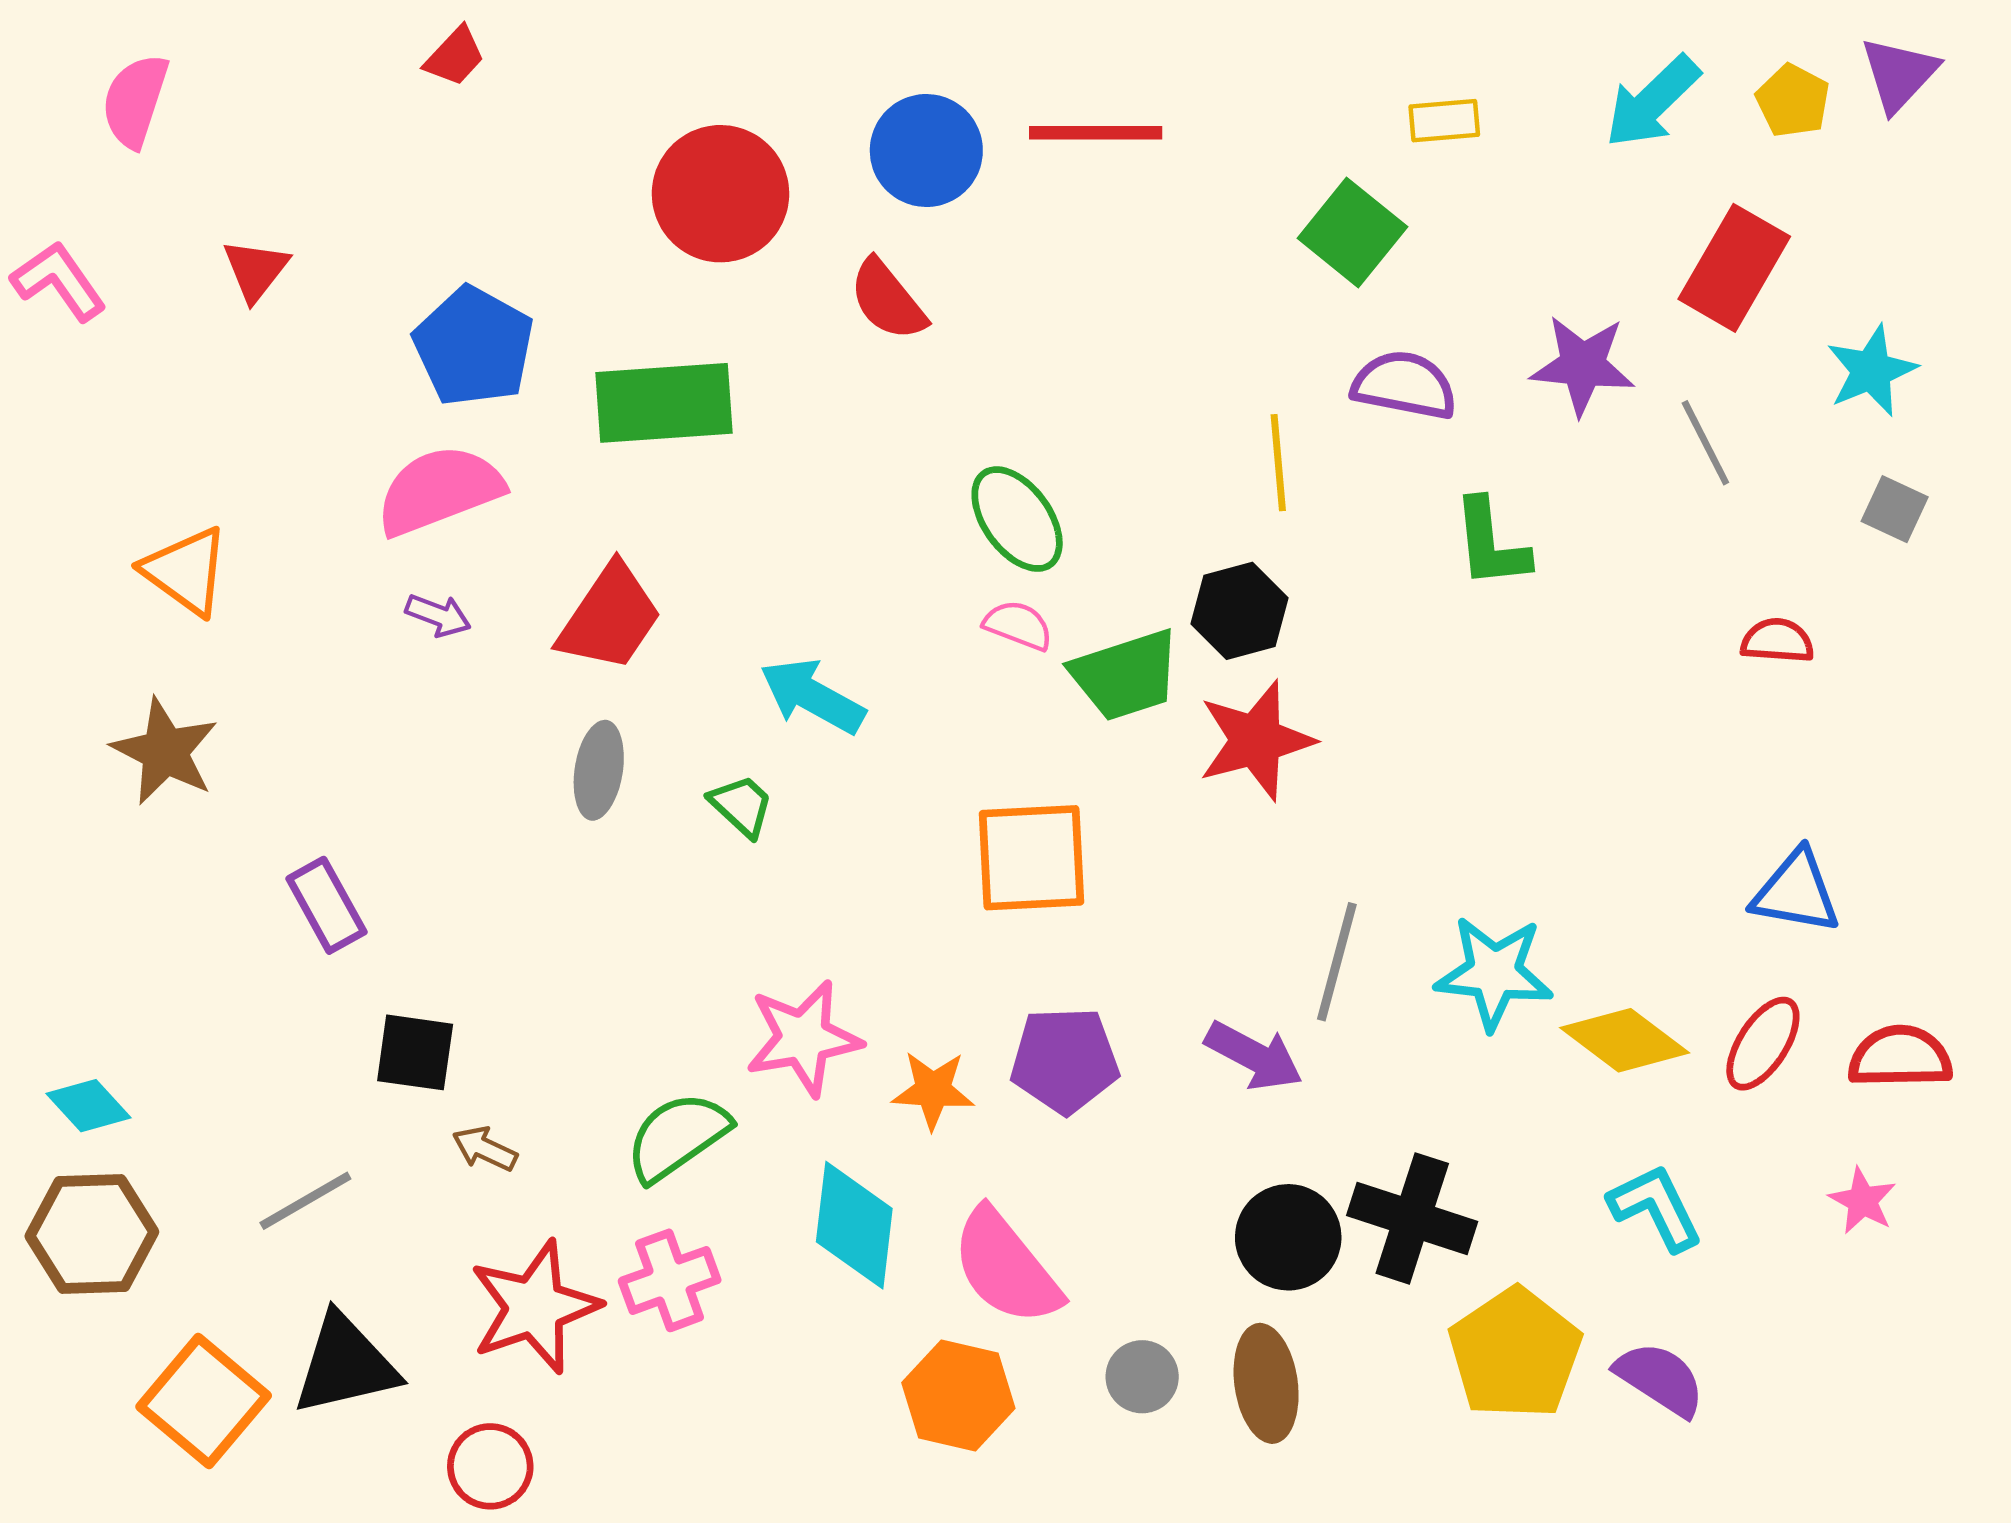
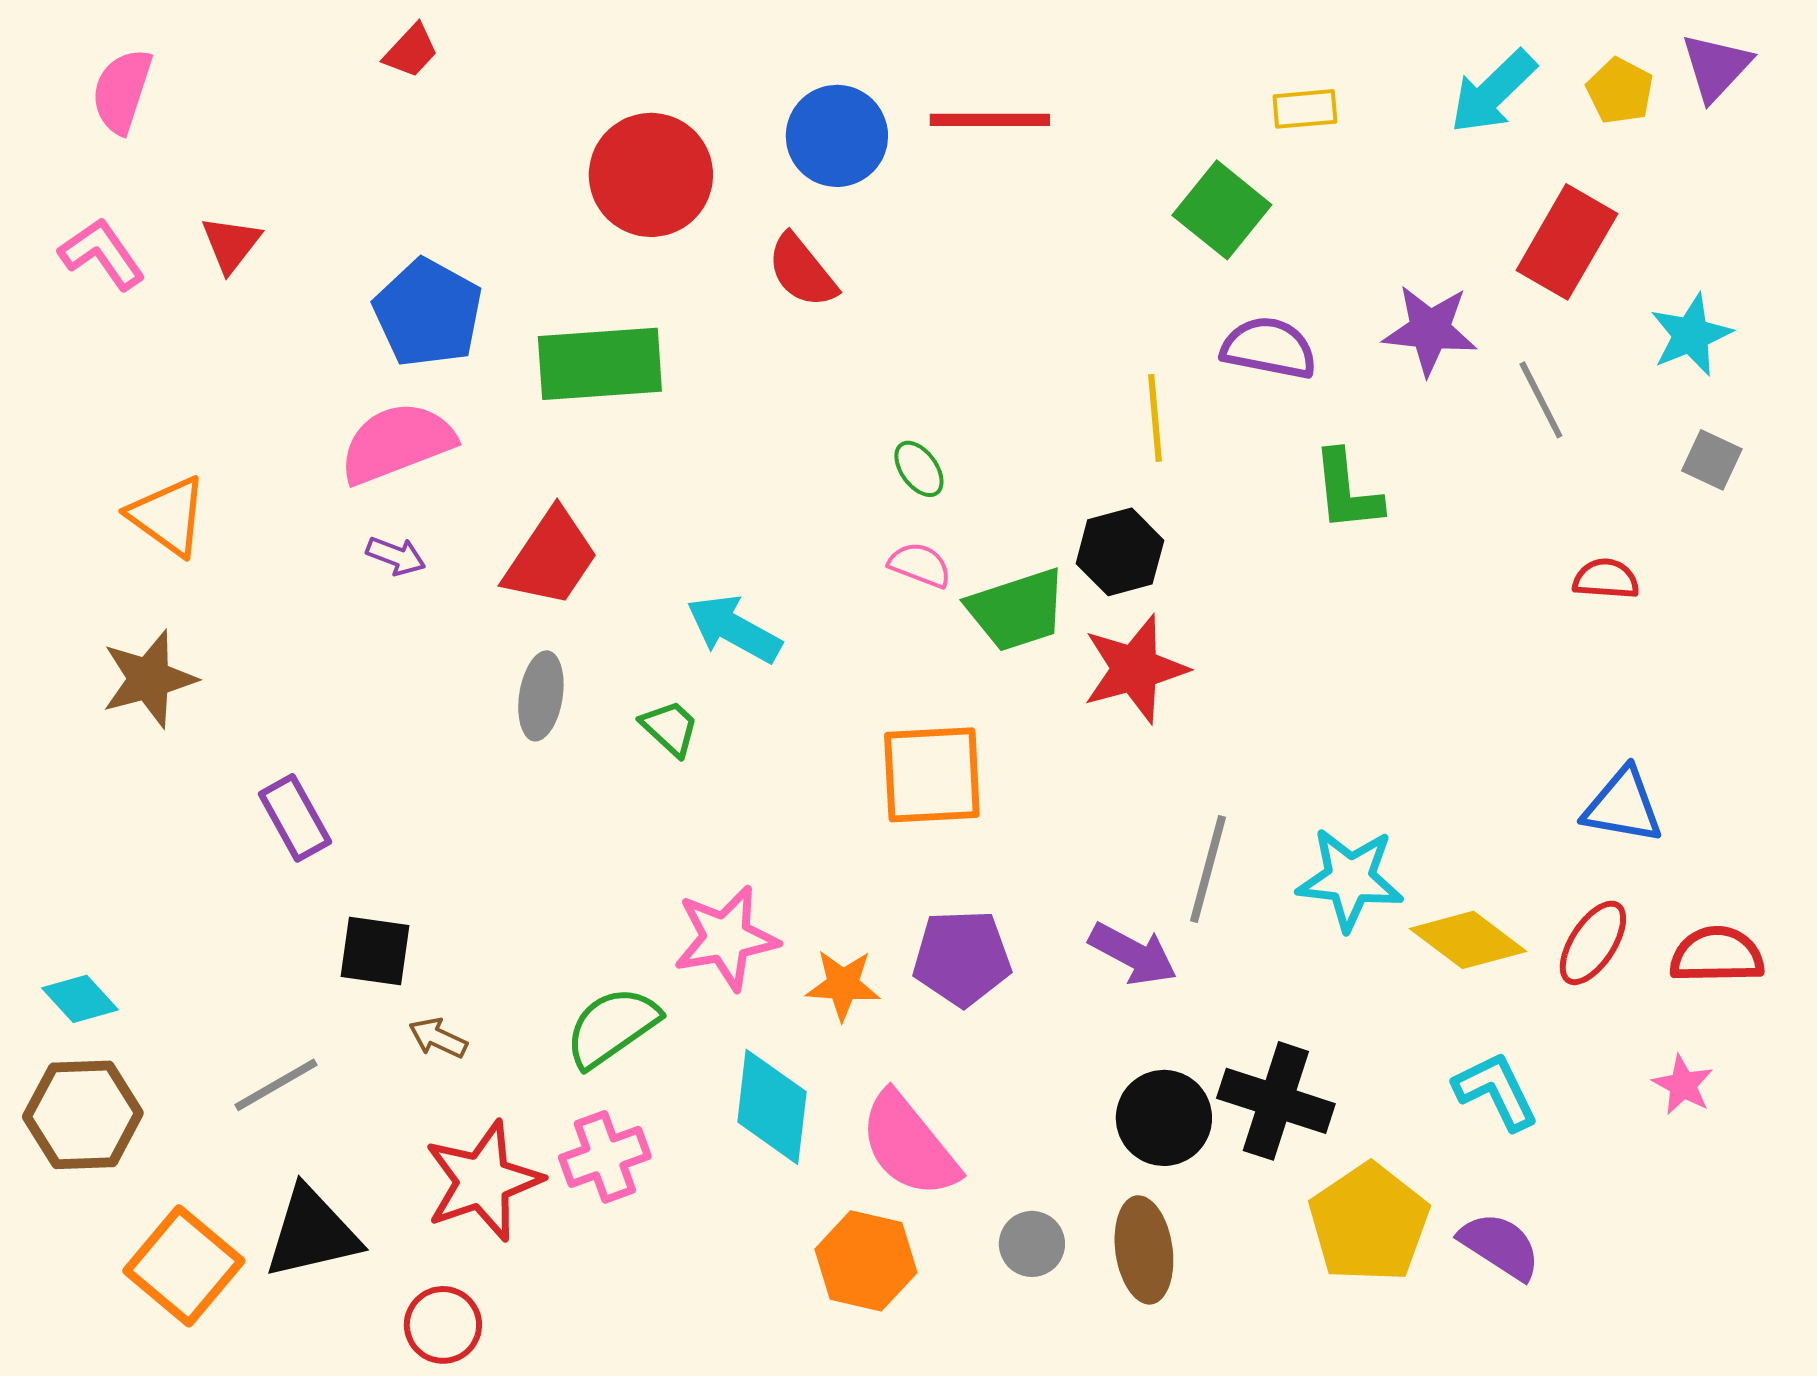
pink L-shape: (59, 281) -> (102, 254), moved
green ellipse: (1017, 519) -> (919, 469), size x0.6
brown star: (165, 751) -> (149, 679), turned 30

